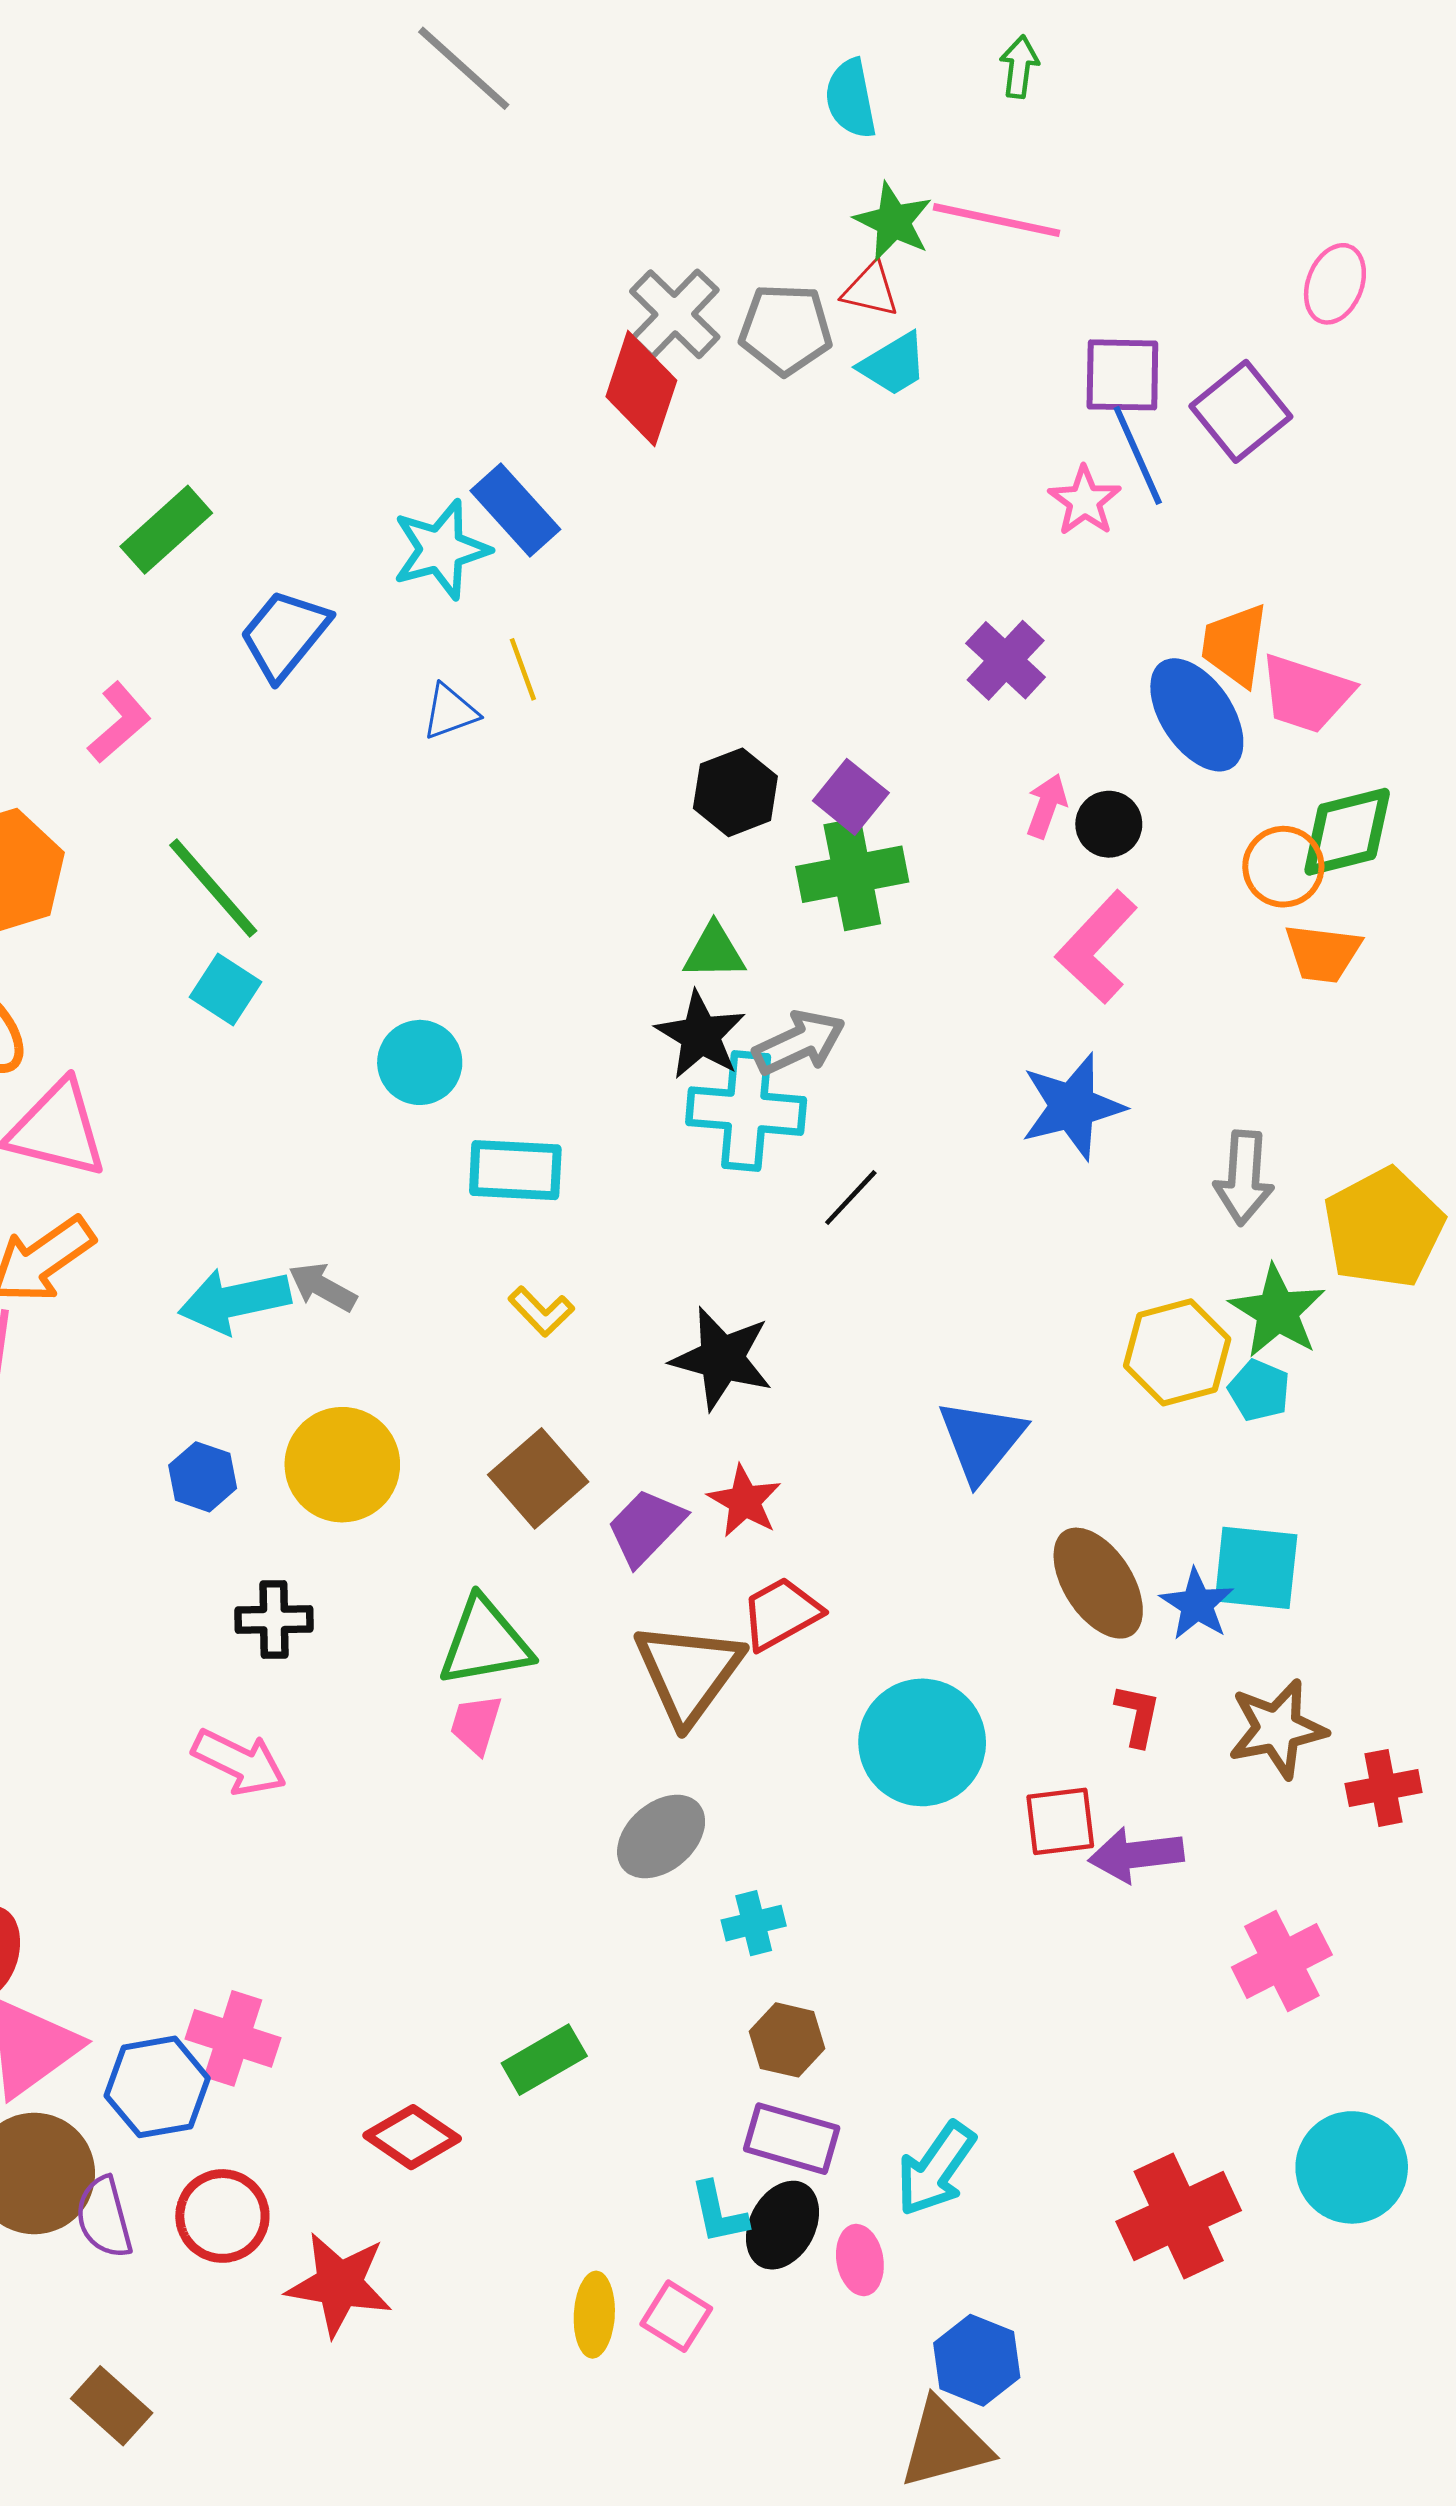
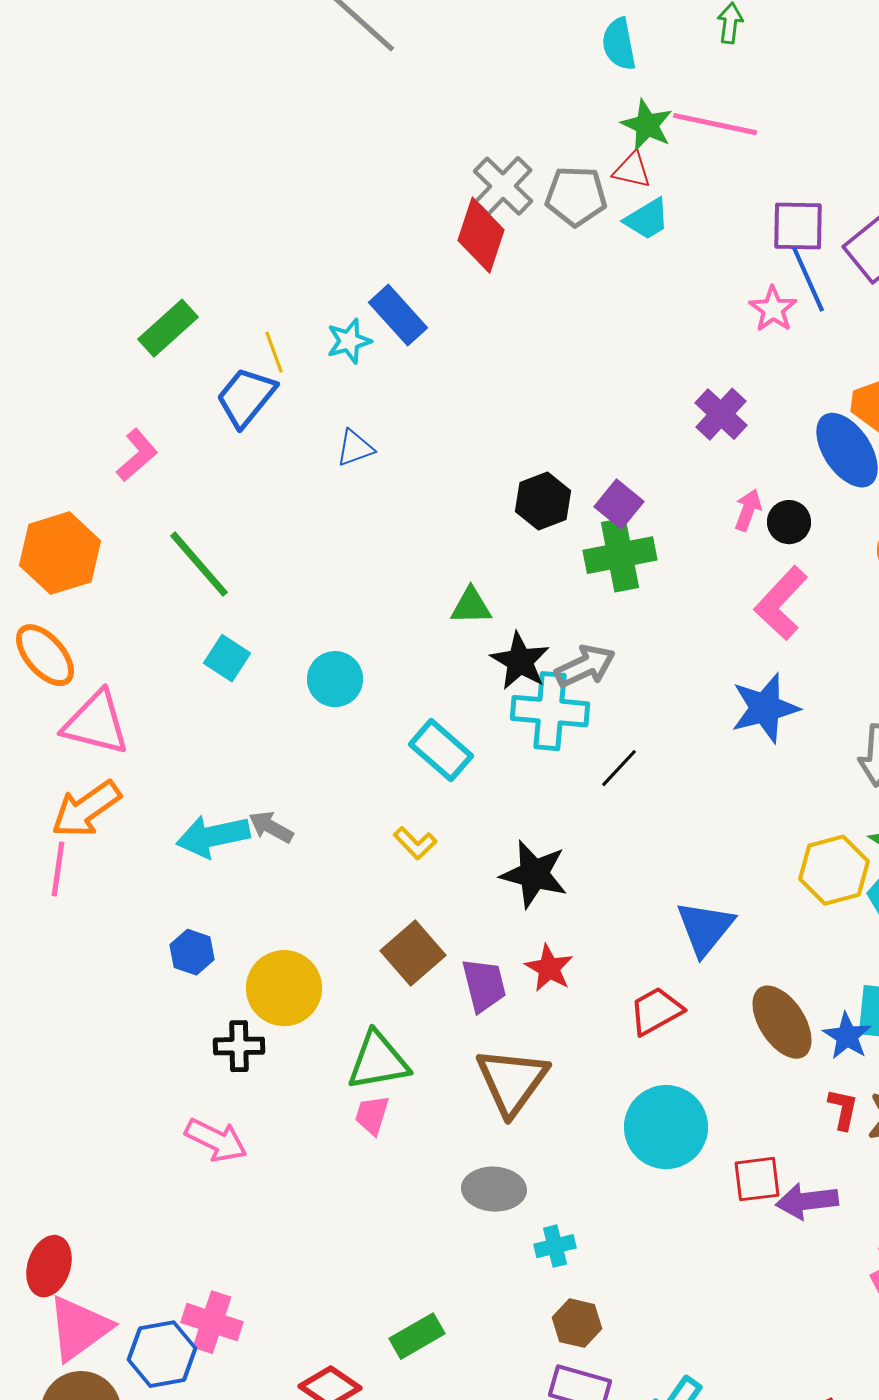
cyan star: (441, 549) -> (349, 341), size x0.7
yellow line: (523, 669) -> (274, 352), moved
green triangle: (714, 952) -> (471, 606), moved
cyan square: (225, 990) -> (227, 658), moved
cyan rectangle: (515, 1170) -> (441, 750), moved, turned 38
yellow circle: (342, 1465) -> (284, 988), moved
purple trapezoid: (646, 1527) -> (484, 985), turned 122
red trapezoid: (781, 1613) -> (656, 1011), moved
red L-shape: (1138, 1715) -> (843, 1109), moved
gray ellipse: (661, 1837) -> (494, 1189), turned 44

